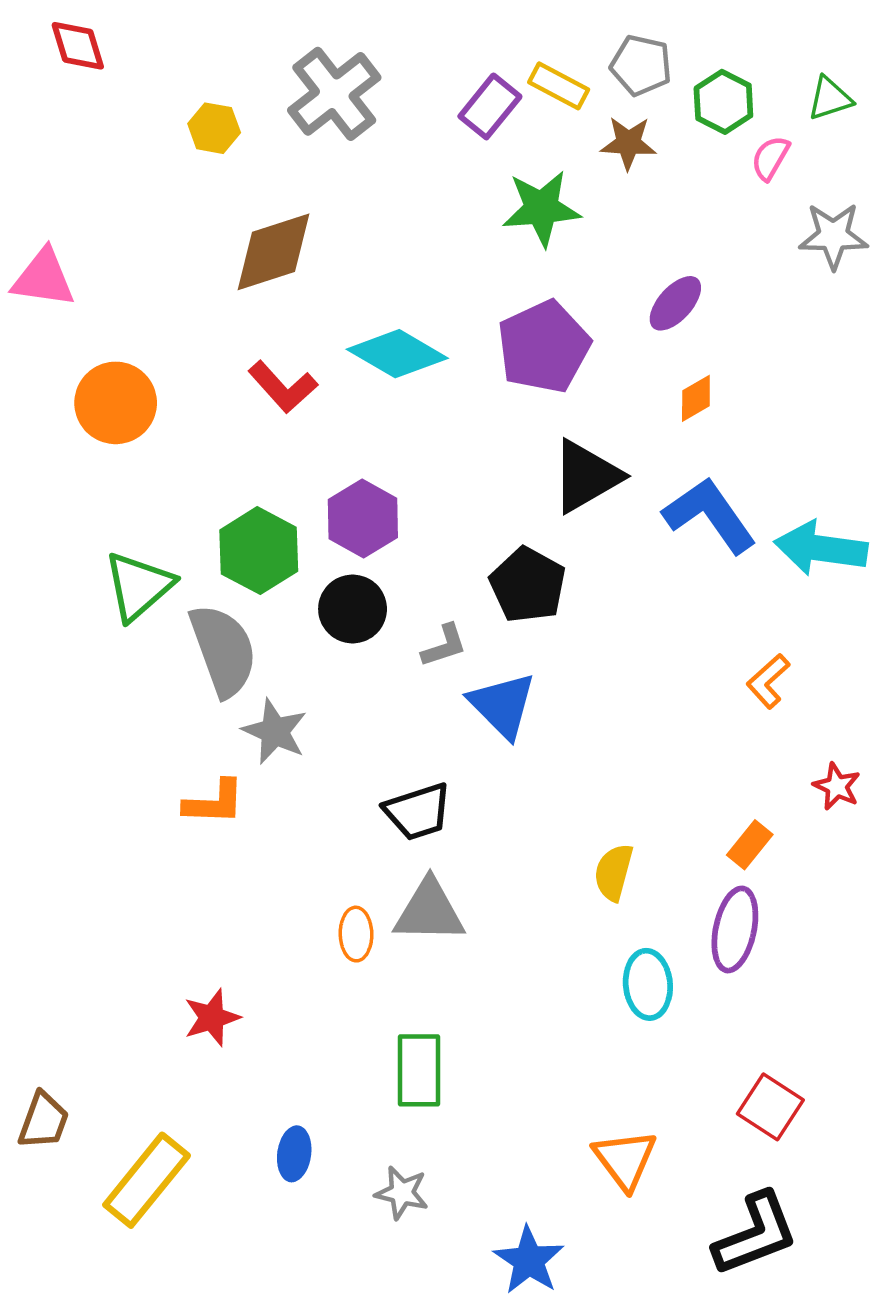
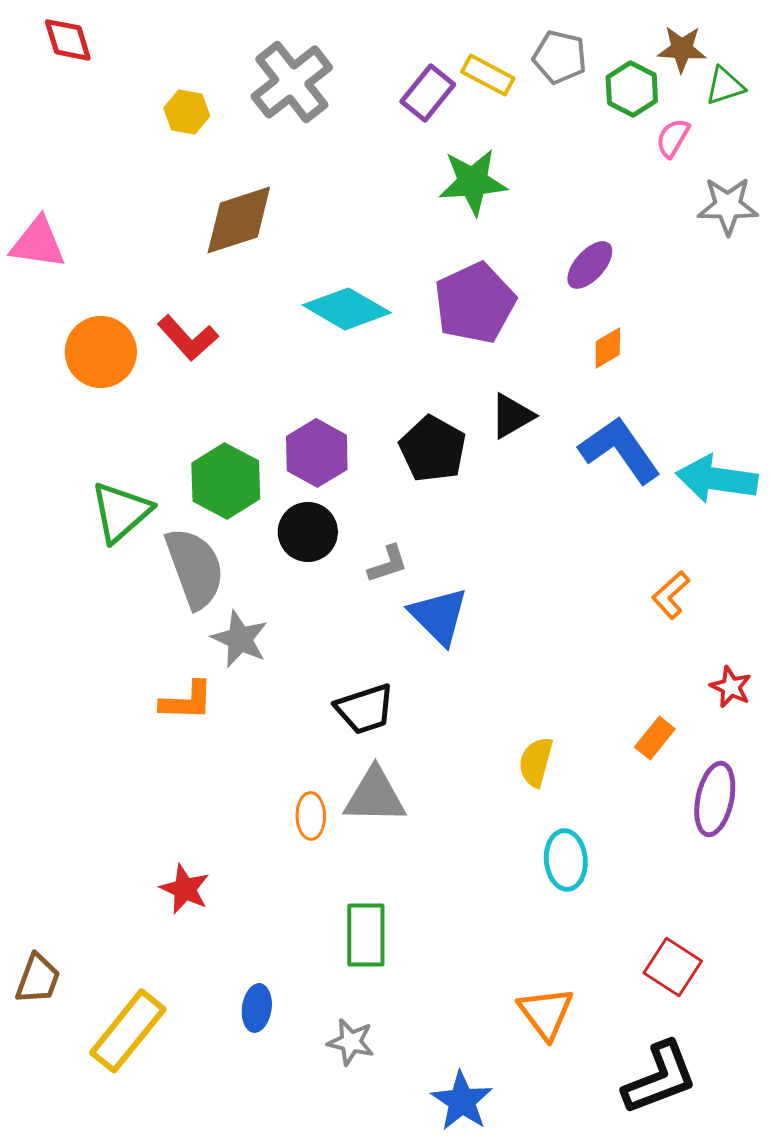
brown star: (628, 143) -> (682, 49), moved
red L-shape: (283, 387) -> (188, 338), moved
black triangle: (586, 476) -> (512, 416), size x0.7
black pentagon: (528, 585) -> (433, 449), moved
purple ellipse: (735, 929) -> (715, 799), moved
red star: (212, 1018) -> (185, 889), turned -30

